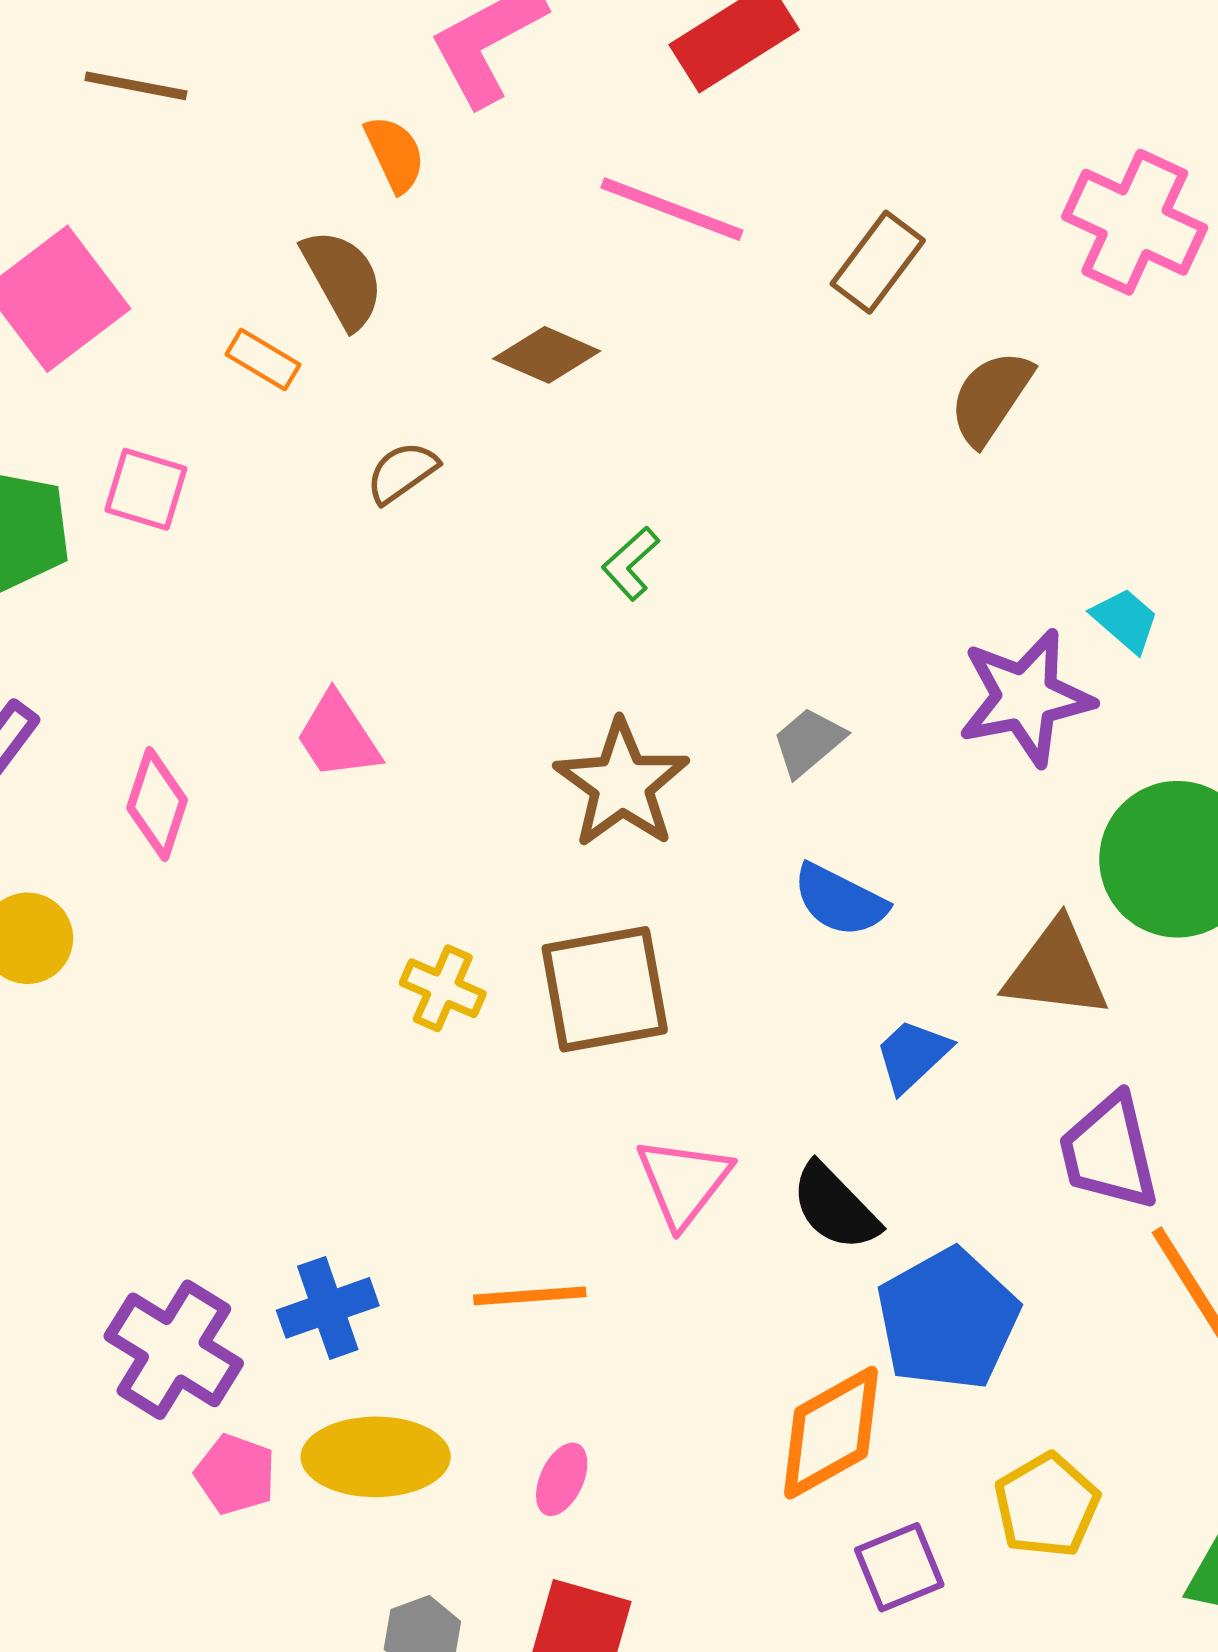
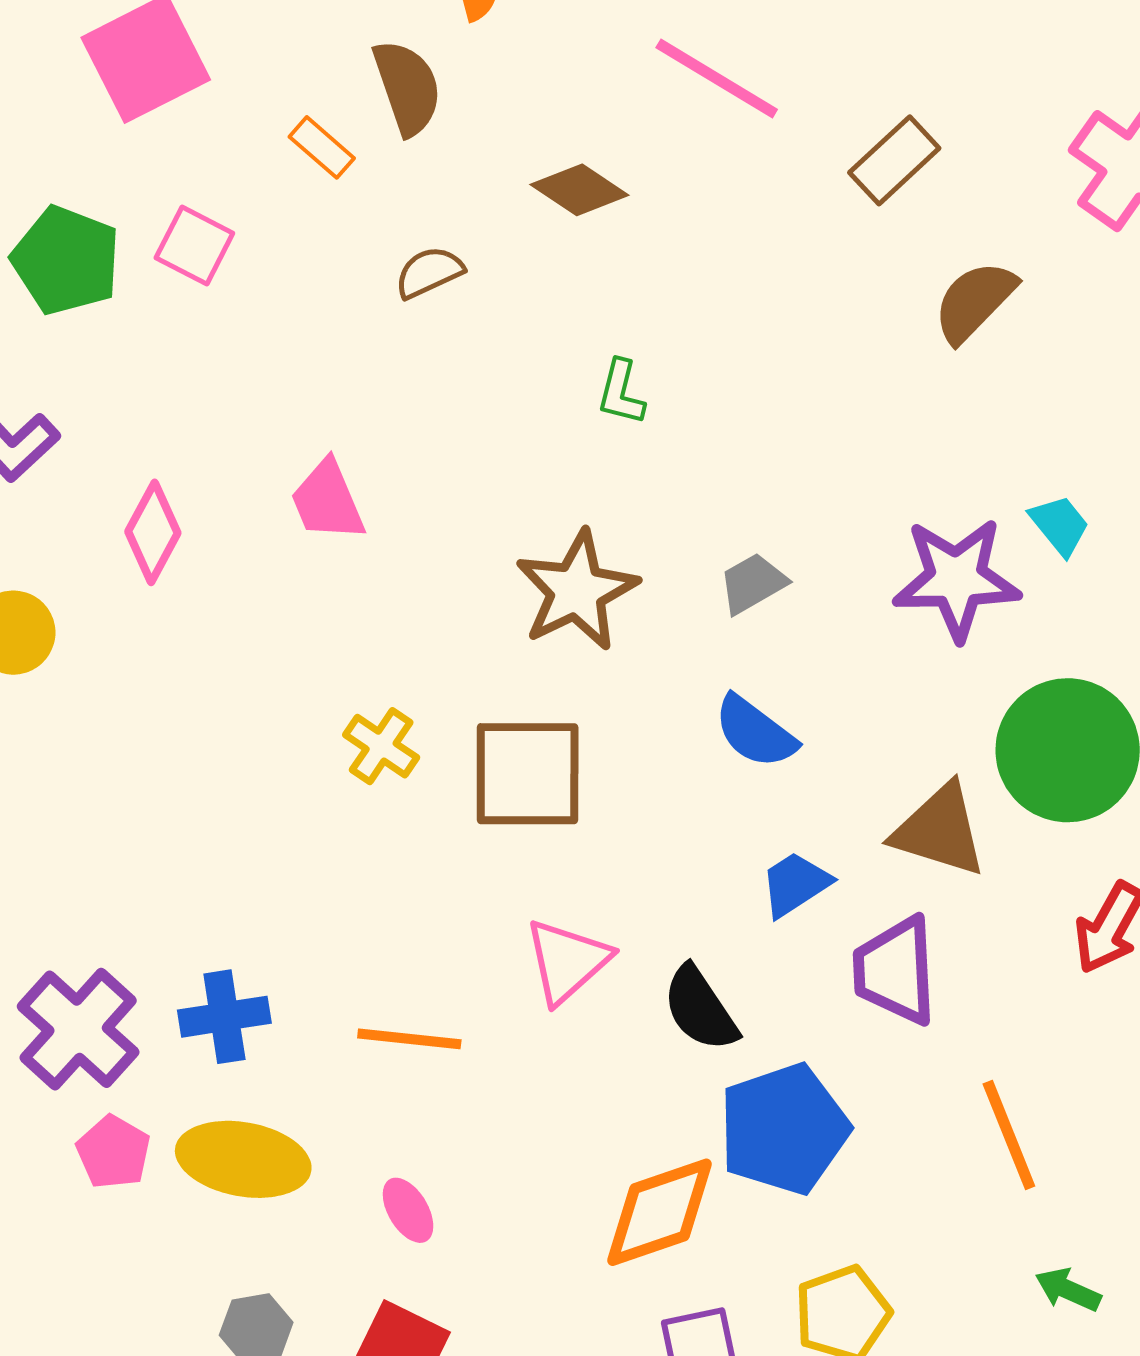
green L-shape: (631, 563) -> (621, 392), turned -44
purple trapezoid: (1109, 1152) -> (895, 971), moved
pink ellipse: (562, 1479) -> (408, 1210), turned -66

